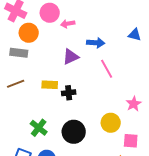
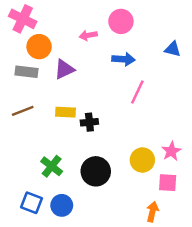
pink circle: (50, 13) -> (121, 21), moved
purple triangle: (71, 57) -> (64, 69), moved
pink line: (107, 69) -> (137, 92), turned 54
pink star: (134, 104) -> (171, 151), moved

